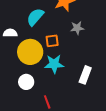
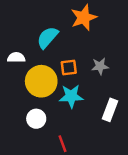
gray star: (77, 28) -> (100, 66), moved

